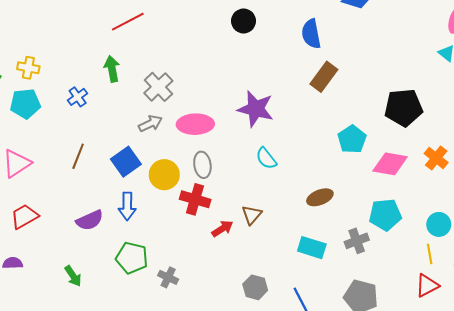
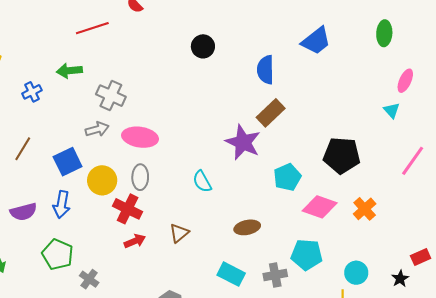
green arrow: (112, 69) -> (69, 71), turned -95
gray cross: (158, 87) -> (111, 96), turned -32
purple star: (256, 109) -> (243, 142), moved
red arrow: (222, 229) -> (135, 241), moved

